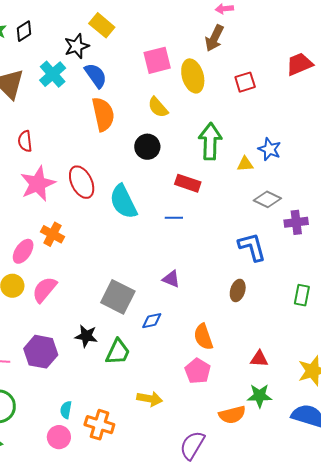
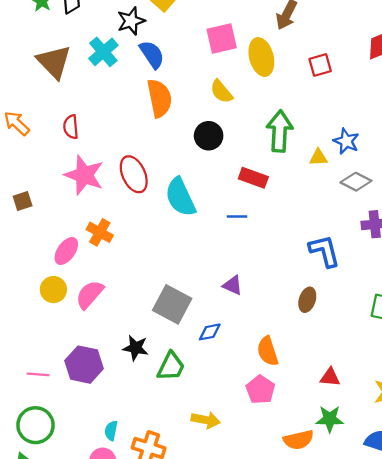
pink star: (38, 184) -> (84, 175), turned -30
gray diamond: (267, 199) -> (356, 182), moved

